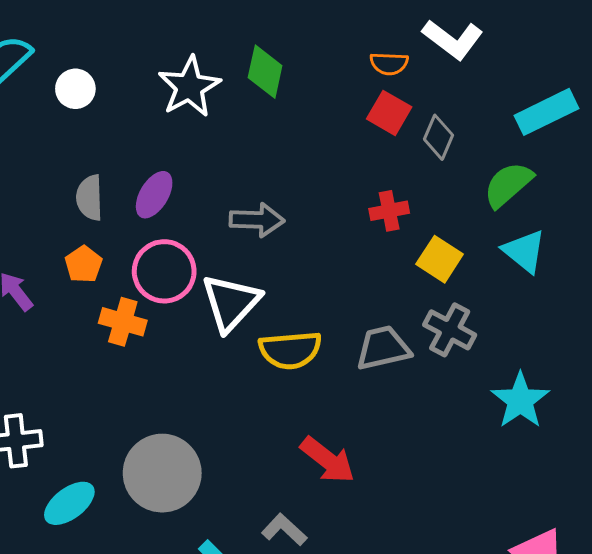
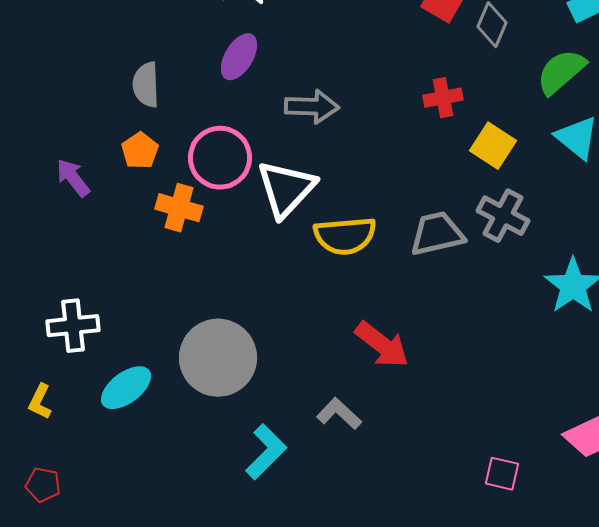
purple ellipse: (154, 195) -> (239, 57), moved

